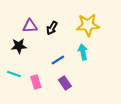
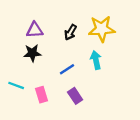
black arrow: (52, 28) -> (70, 32), moved
black star: (19, 46) -> (32, 53), moved

